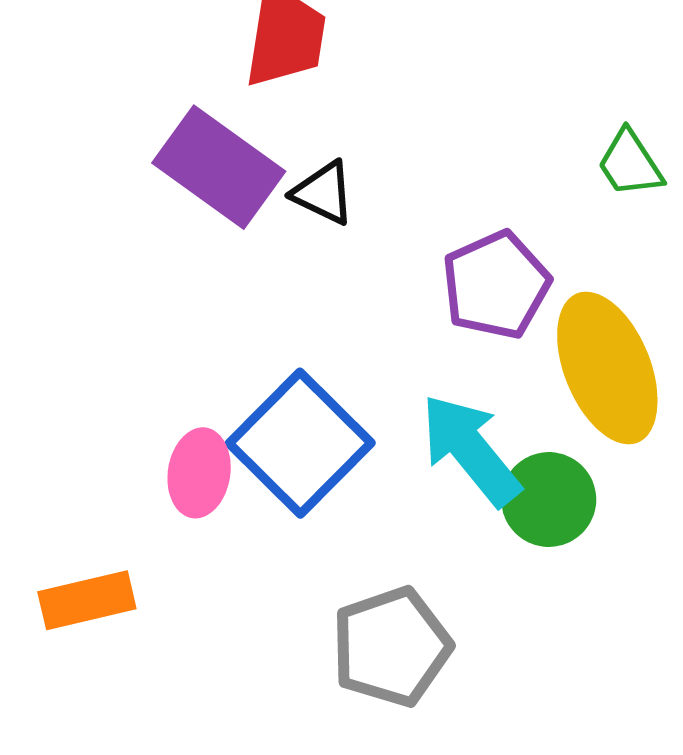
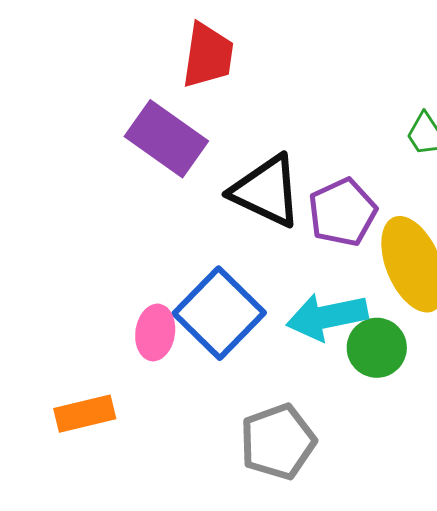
black triangle: (323, 193) -> (266, 191), moved, size x1.8
cyan arrow: (471, 450) -> (327, 317), turned -62

